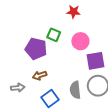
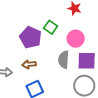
gray semicircle: (75, 90) -> (64, 60), moved

